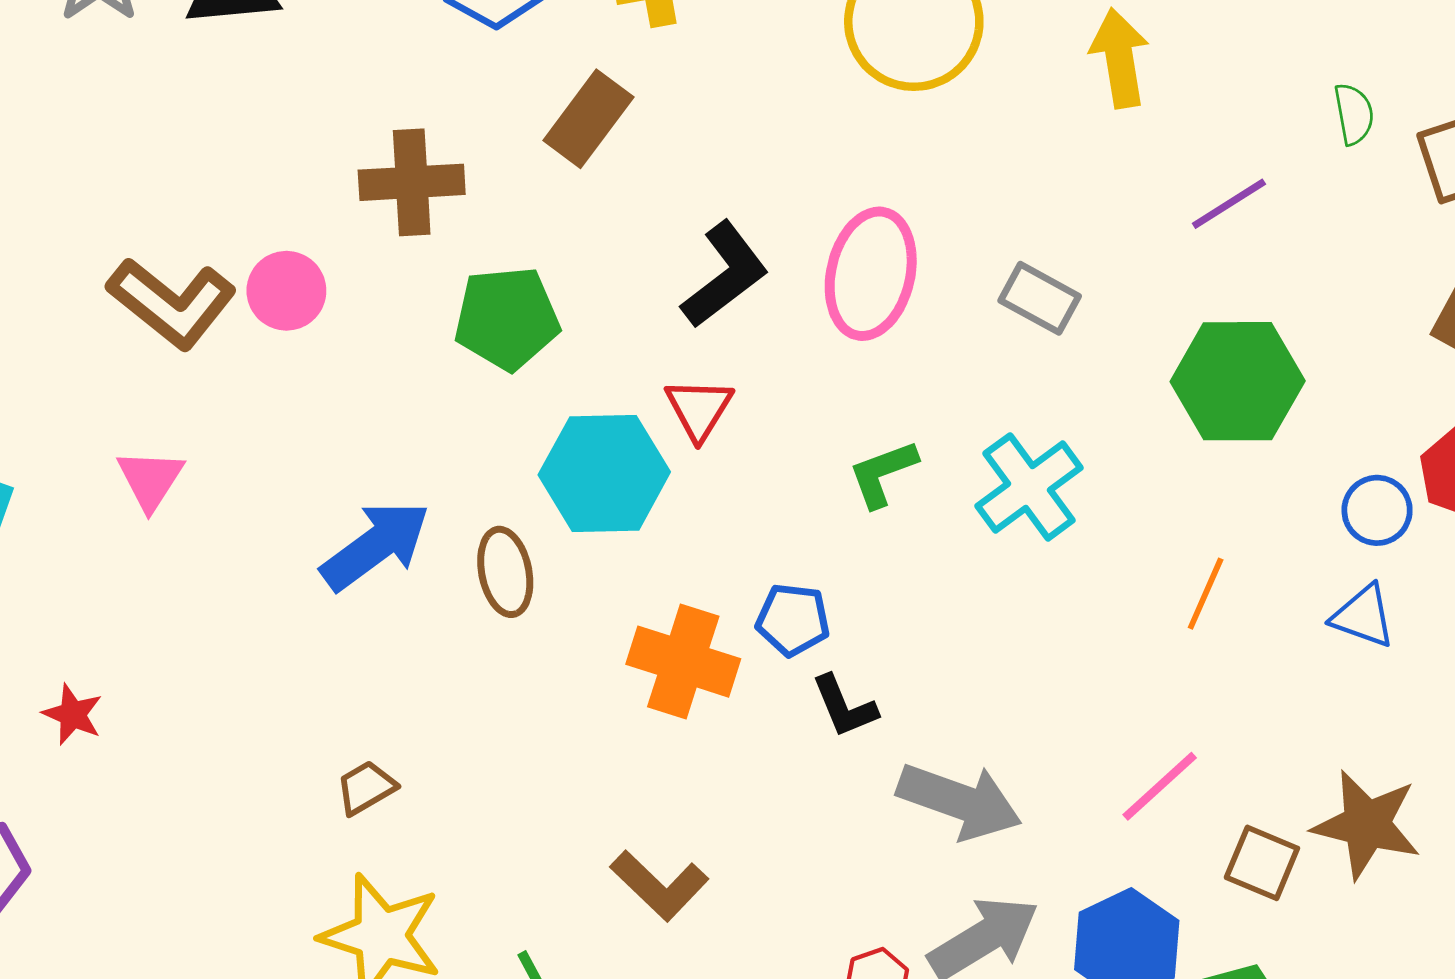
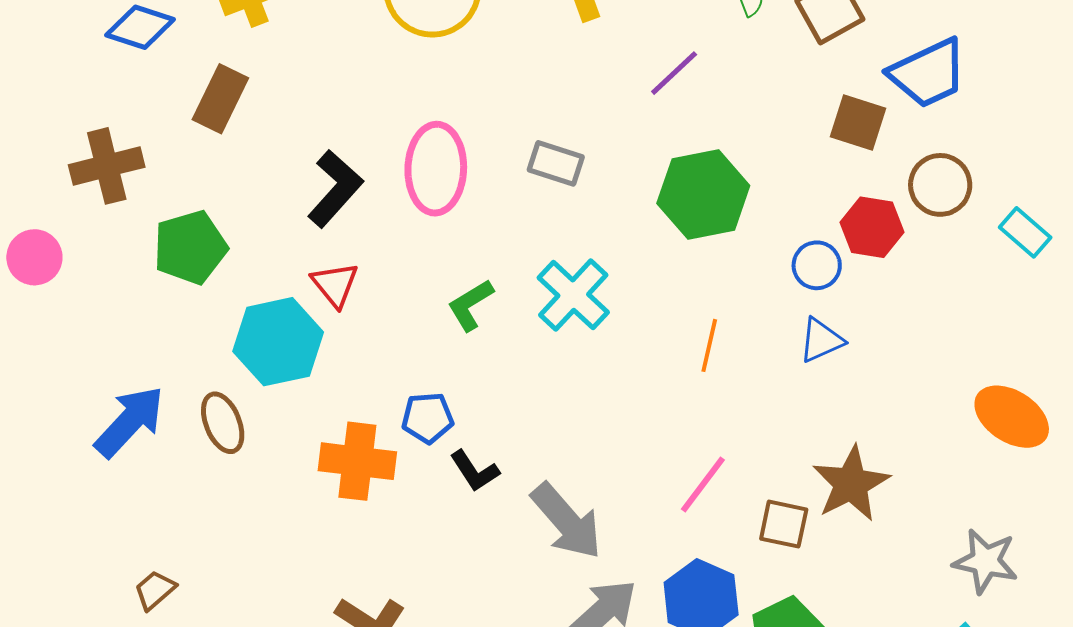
blue triangle: (1363, 616) -> (821, 340), turned -33
gray arrow: (959, 801) -> (567, 521), turned 40
brown star: (1367, 825) -> (851, 484), turned -30

